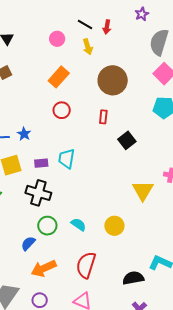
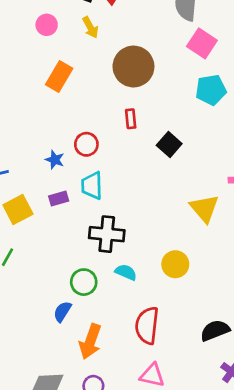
red circle: (62, 110) -> (86, 144), moved
blue star: (24, 134) -> (55, 160), moved
black cross: (38, 193) -> (107, 234), moved
orange arrow: (44, 268) -> (90, 341), turned -35

